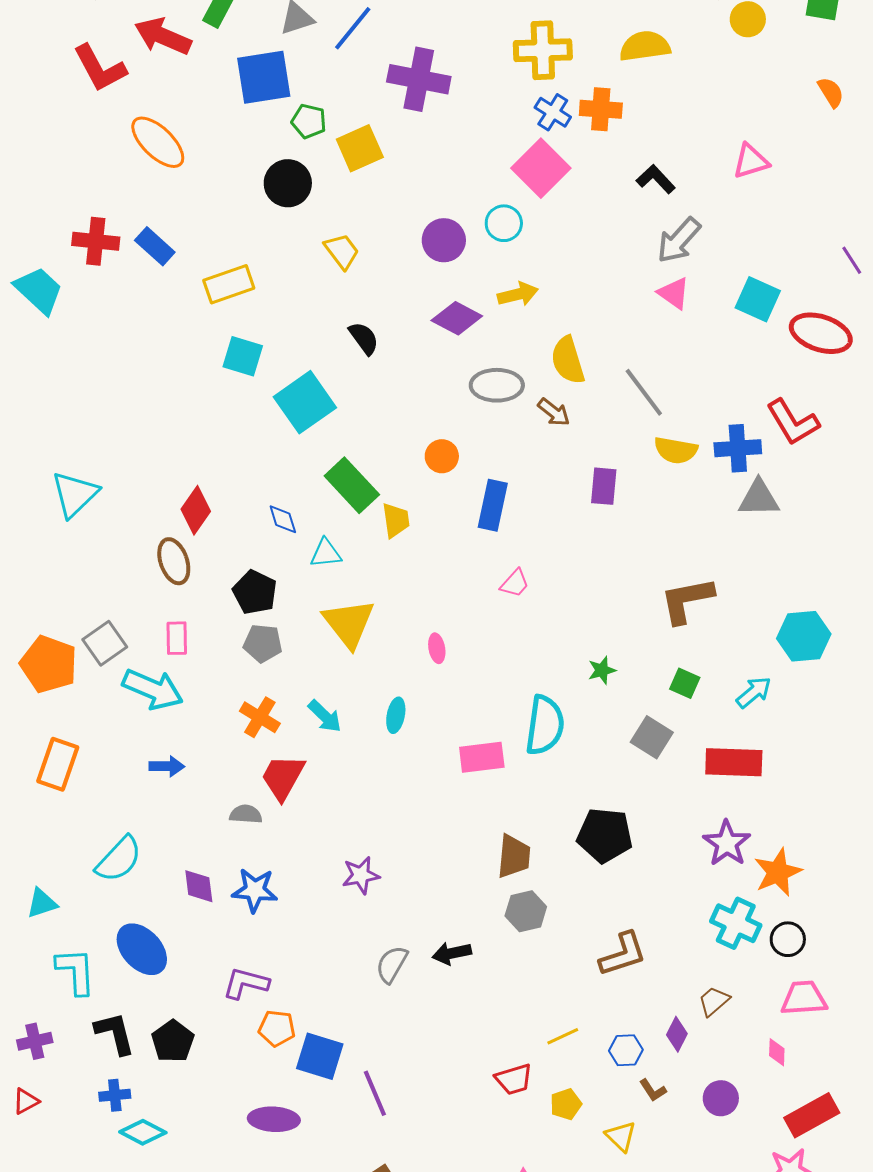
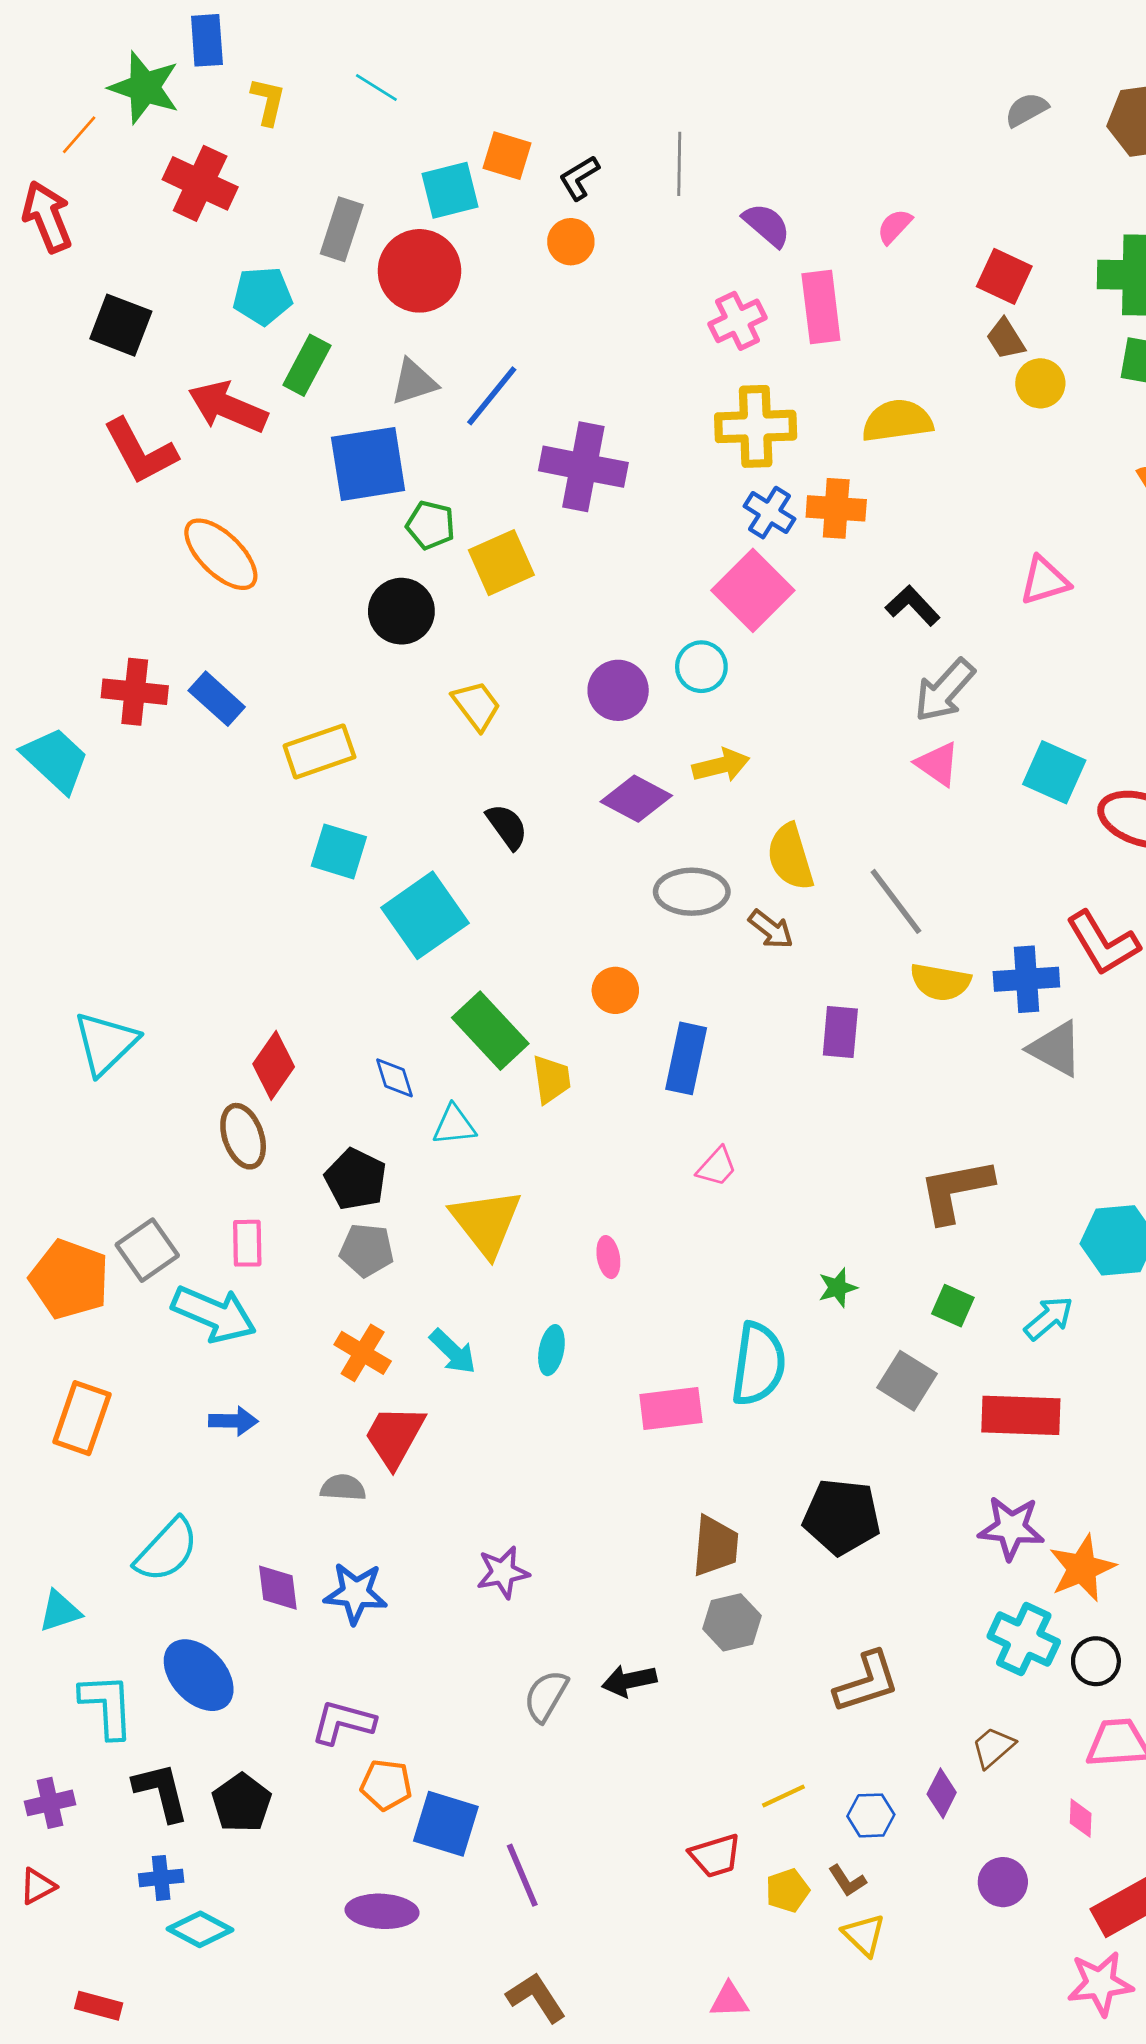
gray triangle: (759, 498) -> (1056, 1049), turned 30
purple star: (727, 843) -> (1011, 1528), turned -30
brown L-shape: (653, 1090) -> (847, 1881), moved

